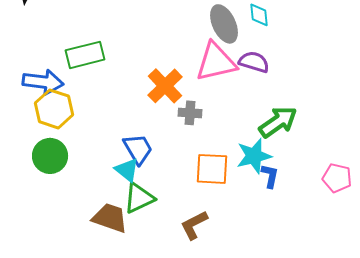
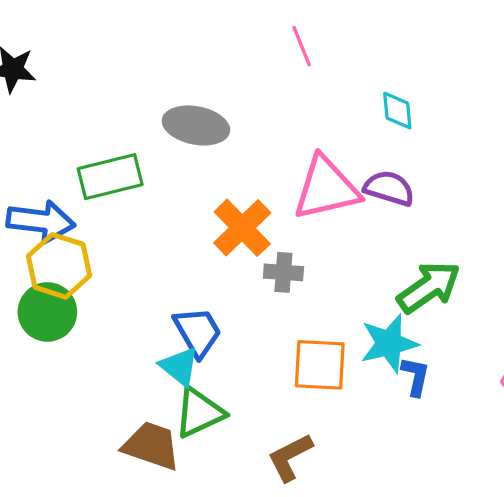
gray ellipse: (224, 24) -> (196, 125), moved, turned -54
green circle: (50, 156) -> (47, 312), moved

